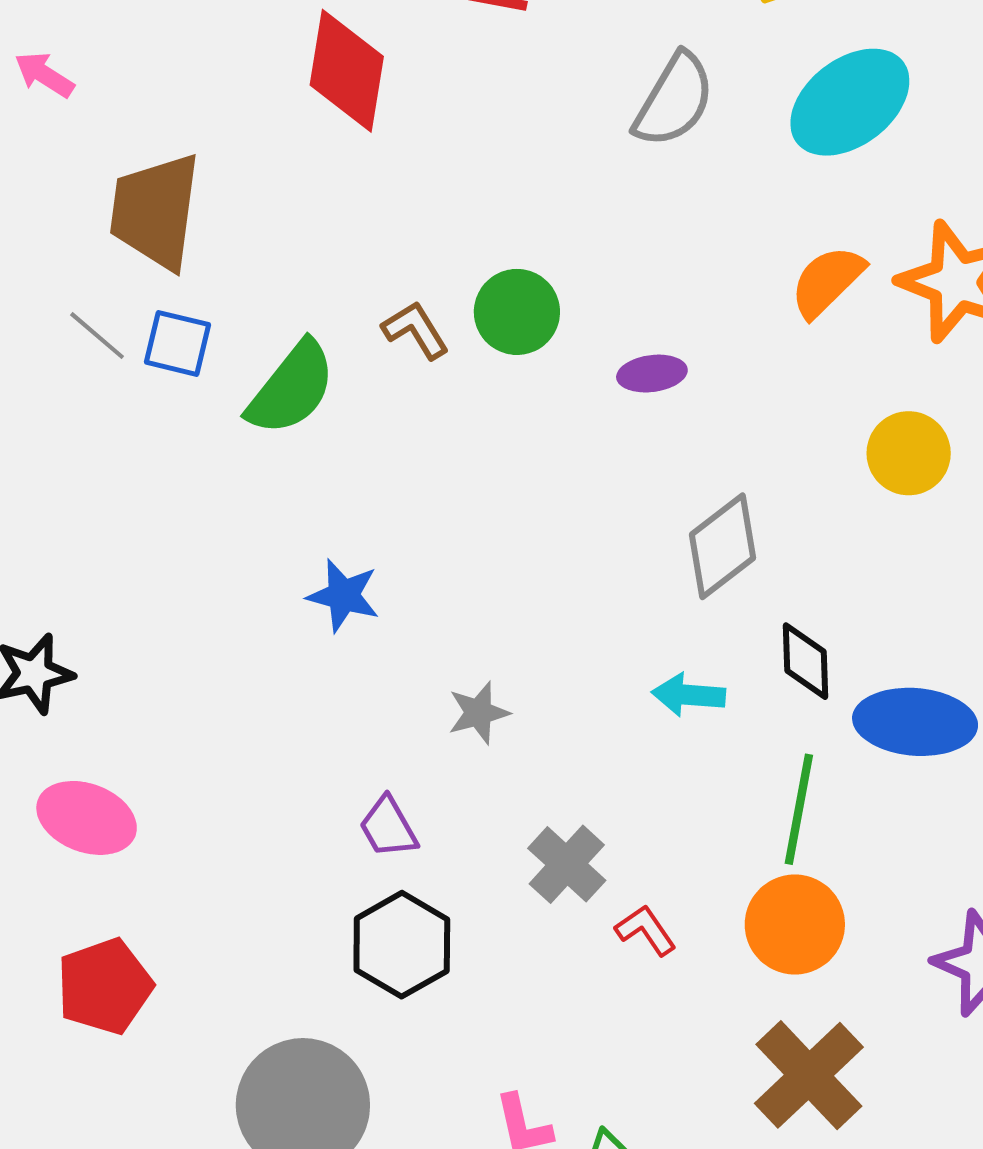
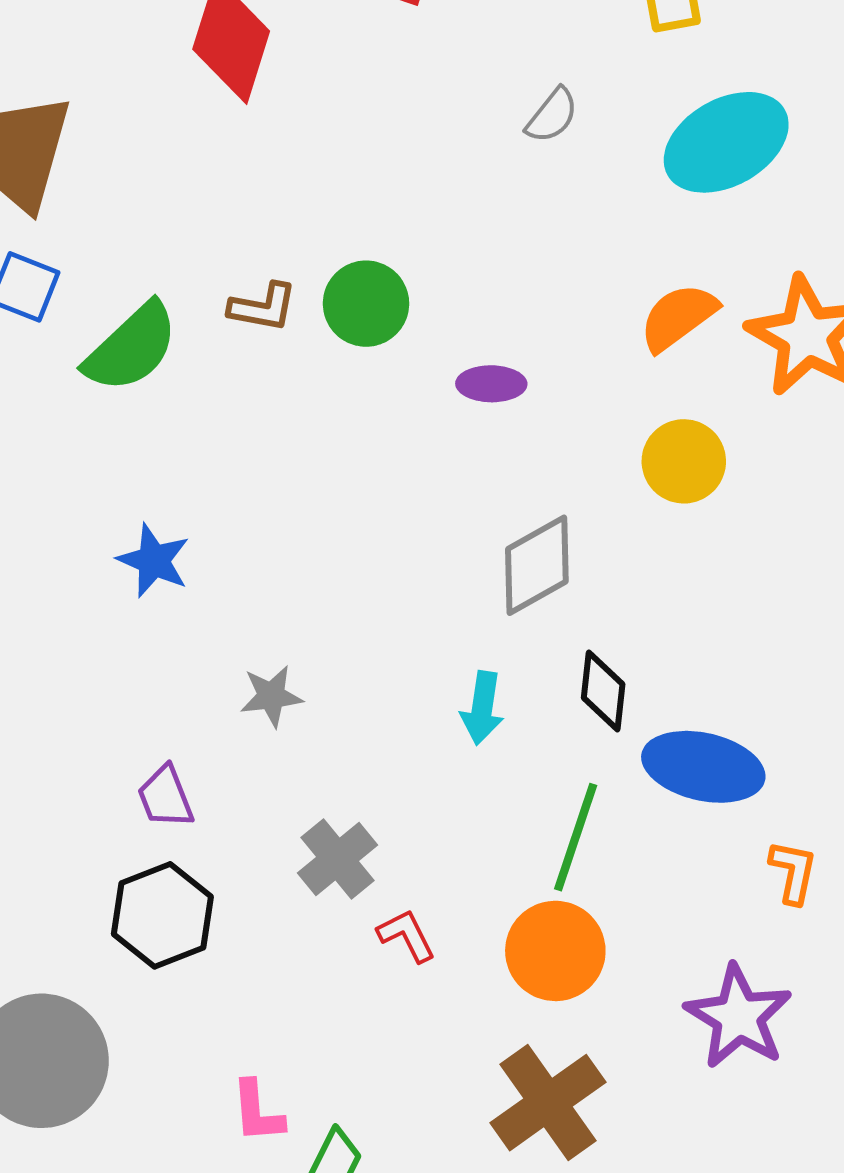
gray semicircle: (674, 100) -> (552, 116), size x0.6
brown L-shape: (416, 330) -> (263, 307), turned 124
yellow circle: (909, 453) -> (684, 461), moved
cyan arrow: (688, 695) -> (482, 708), turned -94

